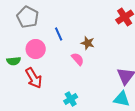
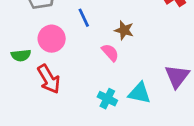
cyan cross: (71, 99) -> (107, 99), moved, turned -32
cyan triangle: (122, 99) -> (139, 93), moved

